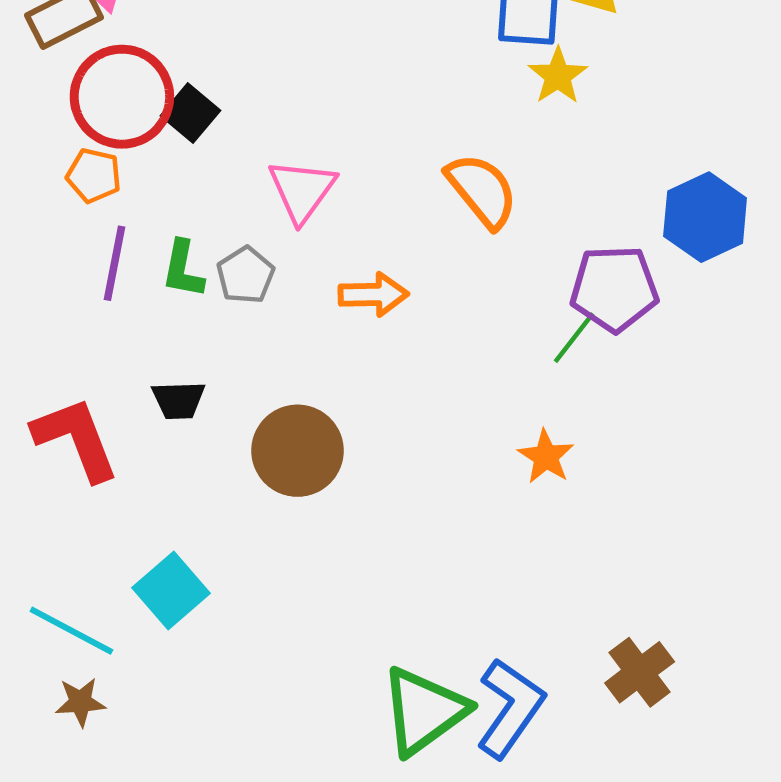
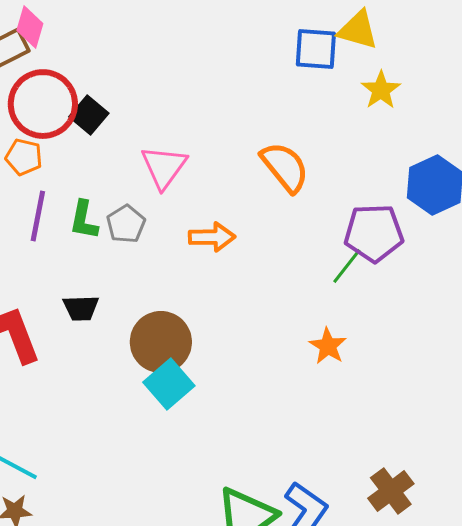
yellow star: (558, 76) -> (381, 90), moved
cyan square: (171, 590) -> (169, 384), moved

